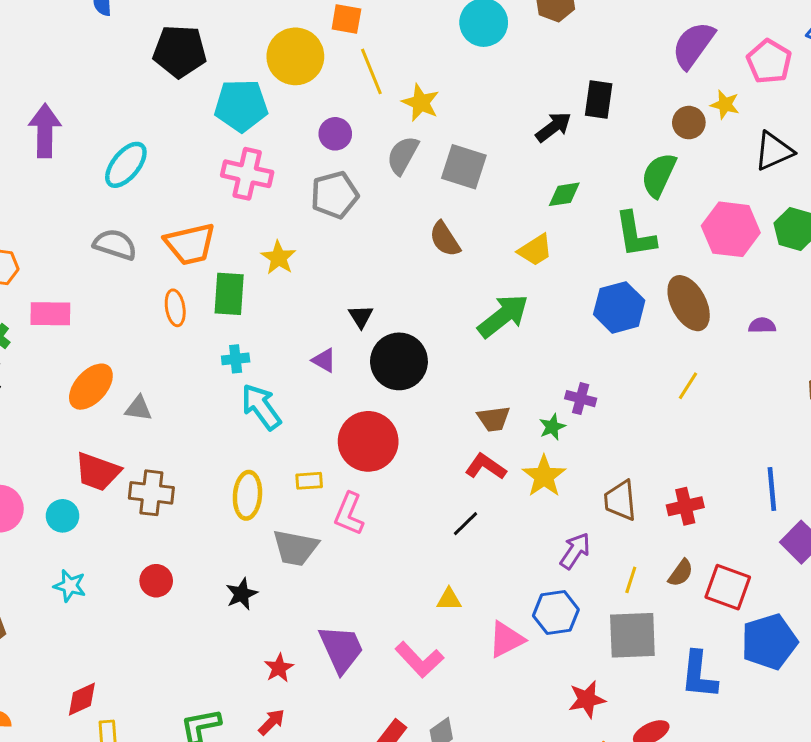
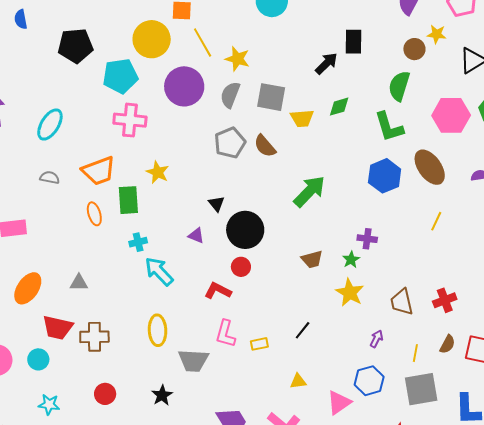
purple circle: (335, 134) -> (184, 86), size x1.8
gray pentagon: (335, 195) -> (230, 143), moved
gray semicircle: (115, 244) -> (50, 178), size x0.7
yellow trapezoid: (535, 250) -> (302, 118), moved, turned 35
orange ellipse: (91, 387) -> (28, 288), moved
red circle: (368, 441) -> (241, 267), moved, size x0.5
red L-shape: (486, 467) -> (218, 291), moved
yellow rectangle: (309, 481) -> (259, 344), moved
purple arrow: (575, 551) -> (376, 339), size x0.7

